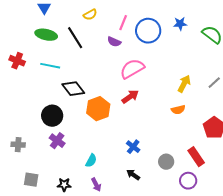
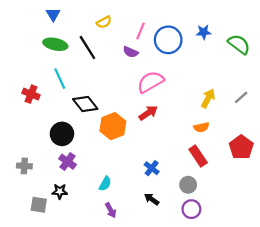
red cross: (17, 61) -> (31, 94), moved
cyan line: (50, 66) -> (60, 79), turned 54
red rectangle: (196, 157) -> (198, 156), moved
purple circle: (188, 181) -> (191, 209), moved
black star: (64, 185) -> (60, 191), moved

